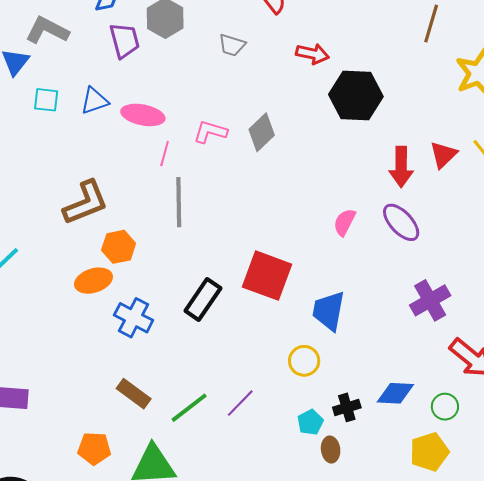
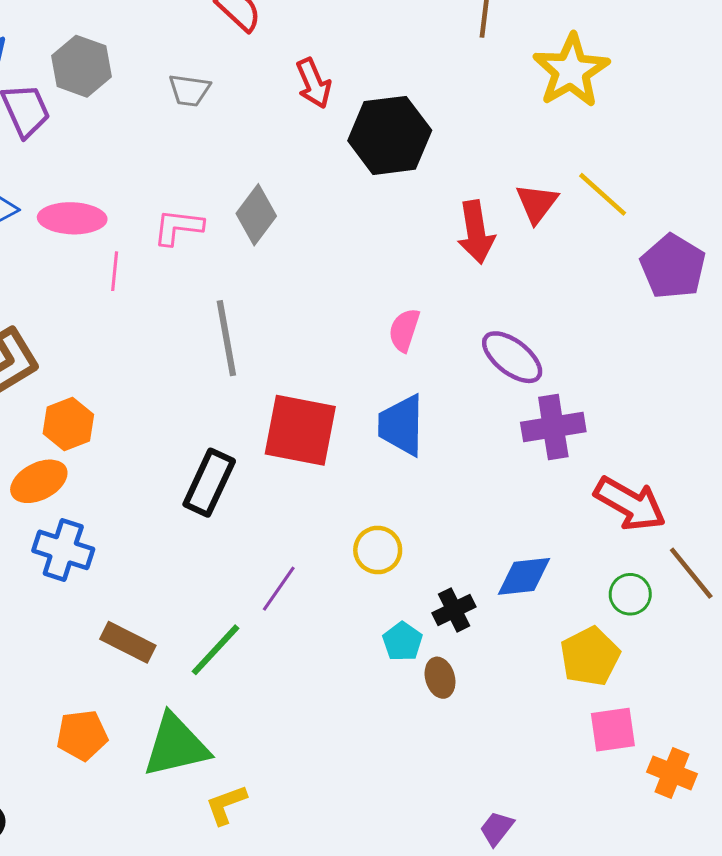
red arrow: (313, 54) -> (314, 83), turned 64
gray line: (179, 202) -> (226, 338), moved
purple ellipse: (401, 222) -> (512, 357), moved
purple cross: (430, 300) -> (553, 427), turned 30
blue trapezoid: (329, 311) -> (401, 425), moved
blue cross: (134, 318) -> (63, 550), moved
purple line: (240, 403) -> (279, 589), moved
green circle: (445, 407) -> (630, 594), moved

